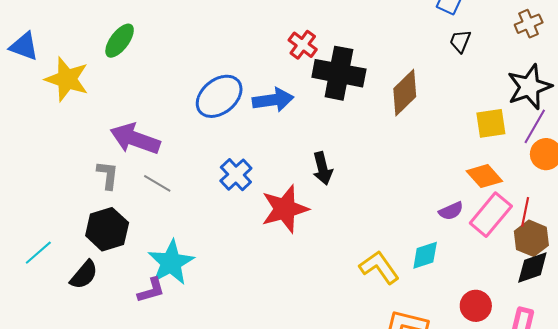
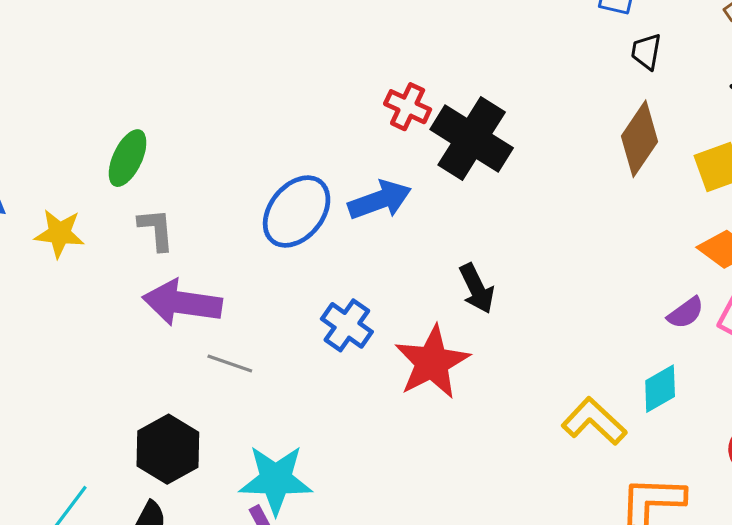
black cross: (339, 73) -> (472, 139), turned 33
yellow star: (67, 79) -> (59, 233), size x0.7
brown diamond: (405, 93) -> (640, 139), moved
gray L-shape: (108, 175) -> (156, 229), moved
cyan star: (171, 263) -> (276, 480), turned -30

